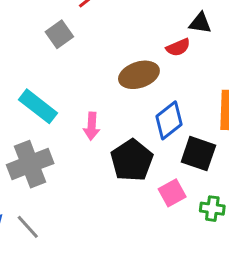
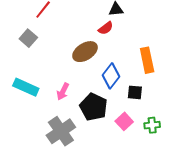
pink arrow: (92, 126) -> (63, 91), turned 36
black square: (198, 154) -> (135, 92), size x0.7
gray cross: (30, 164) -> (61, 131), moved

